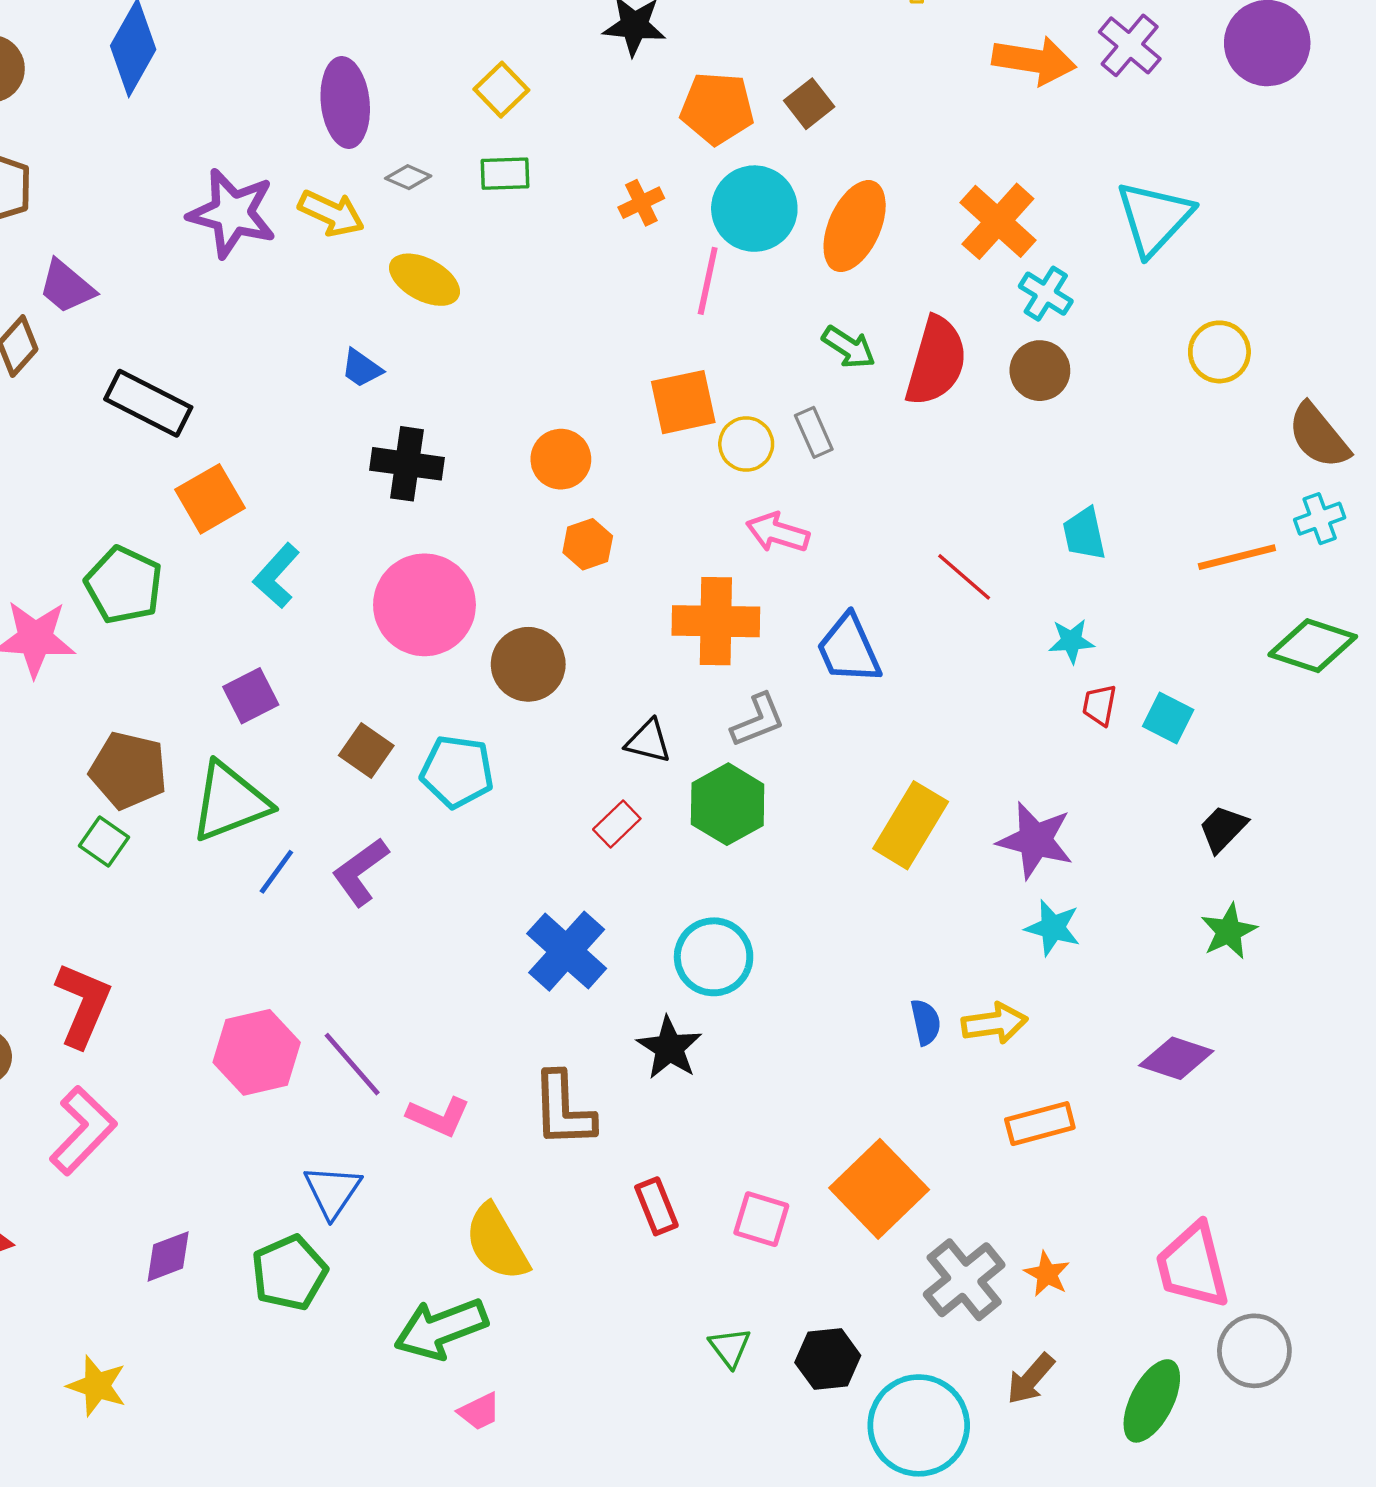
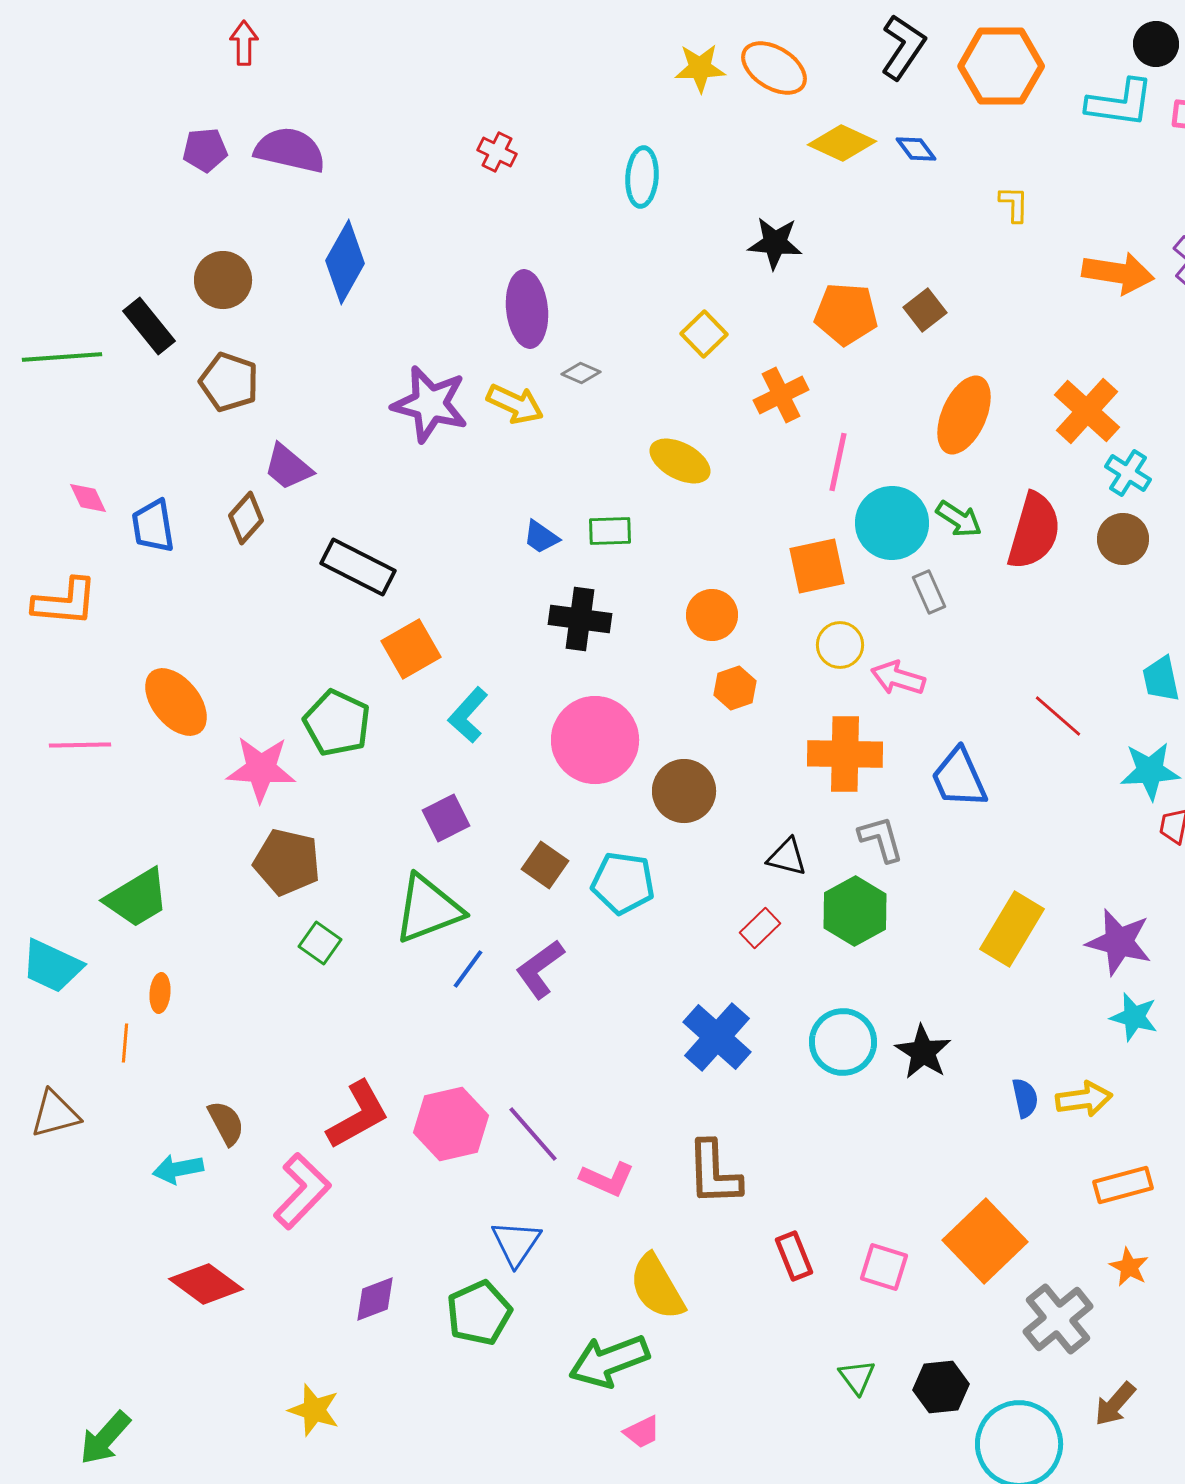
yellow square: (501, 90) -> (704, 334), moved
green rectangle: (505, 174) -> (610, 531), moved
orange cross: (641, 203) -> (781, 395), size x1.4
cyan circle: (754, 209) -> (892, 523), moved
yellow ellipse: (424, 280) -> (680, 461), moved
yellow circle: (746, 444) -> (840, 645), moved
cyan star: (1071, 641) -> (1150, 771), size x1.5
gray L-shape: (758, 720) -> (881, 839), turned -84
brown pentagon: (128, 770) -> (287, 862), moved
red L-shape: (83, 1005) -> (358, 1115), moved, turned 38
black star: (669, 1048) -> (923, 1052), moved
orange star: (1047, 1274) -> (1129, 1267), moved

